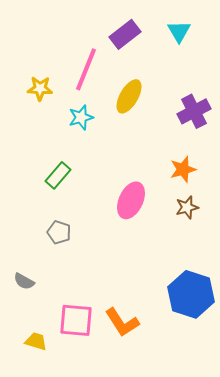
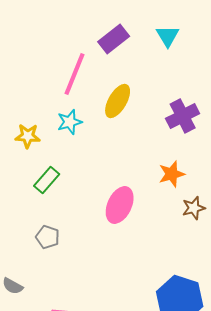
yellow star: (40, 88) -> (28, 136), moved
brown star: (187, 207) -> (194, 208), moved

